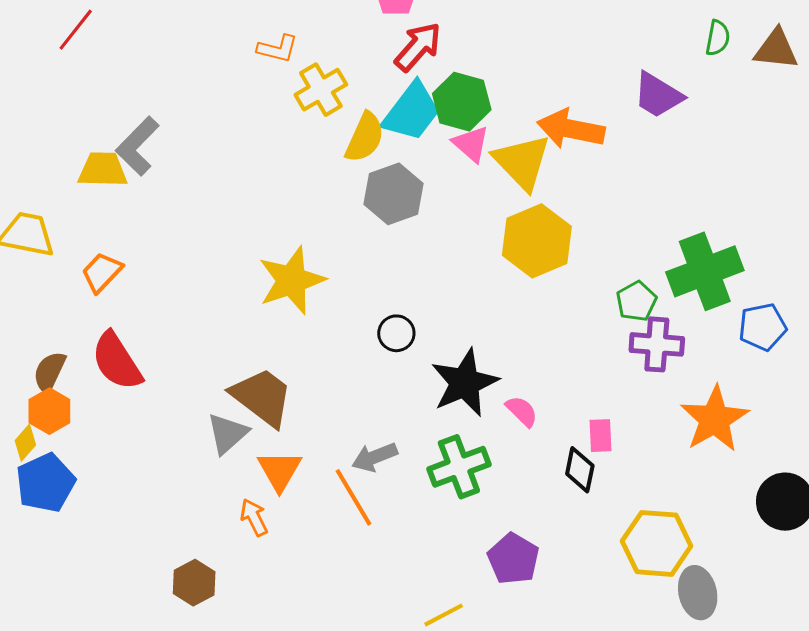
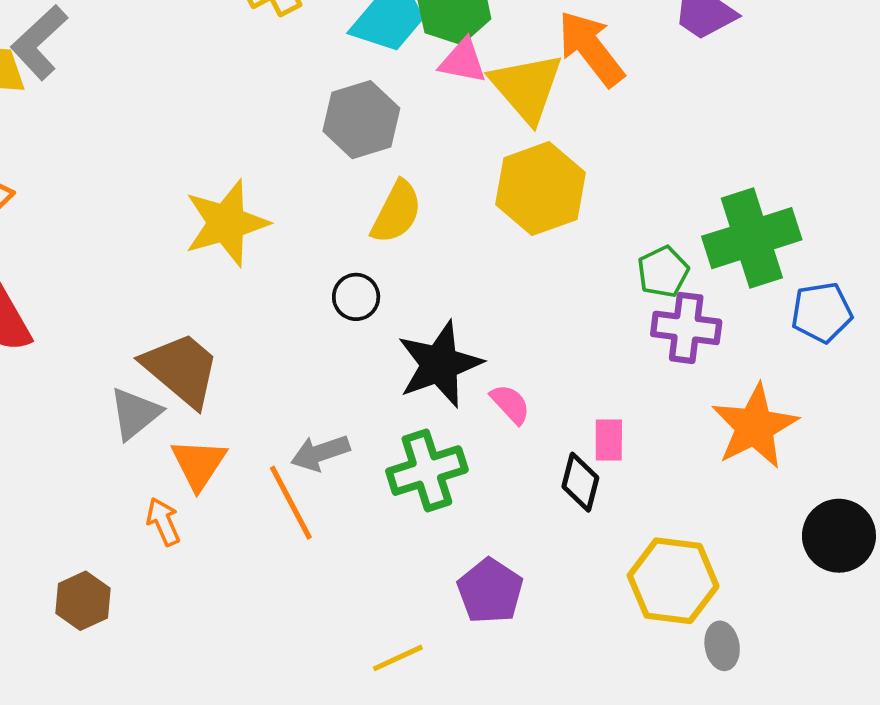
orange arrow: (571, 129) -> (591, 49), turned 38
yellow semicircle: (365, 137) -> (396, 212), moved
pink triangle: (471, 144) -> (463, 61), turned -33
gray ellipse: (698, 593) -> (722, 646), size x0.7

